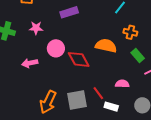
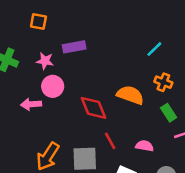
purple rectangle: (69, 12) -> (74, 47), moved
pink circle: (56, 48) -> (53, 86), moved
red line: (98, 93) -> (110, 141), moved

